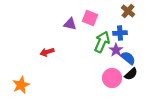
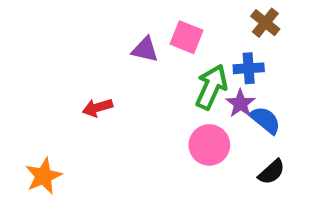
black semicircle: (131, 74) -> (271, 172), moved
pink circle: (112, 78) -> (209, 145), moved

